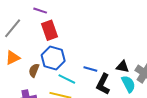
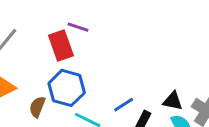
purple line: (40, 11) -> (78, 27), moved
blue line: (90, 69) -> (124, 105), turned -48

